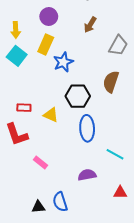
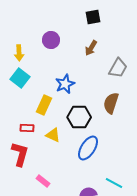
yellow rectangle: (46, 44) -> (44, 105), moved
blue ellipse: (87, 128) -> (88, 148), turned 35
red L-shape: (17, 135) -> (20, 154), turned -145
cyan line: (115, 154) -> (114, 183), moved

